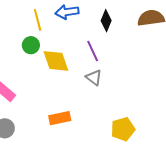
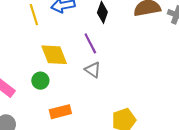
green circle: (31, 45) -> (40, 81), moved

